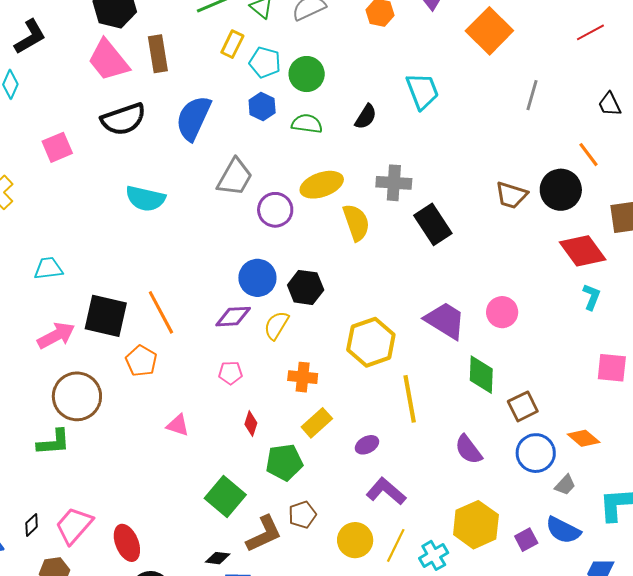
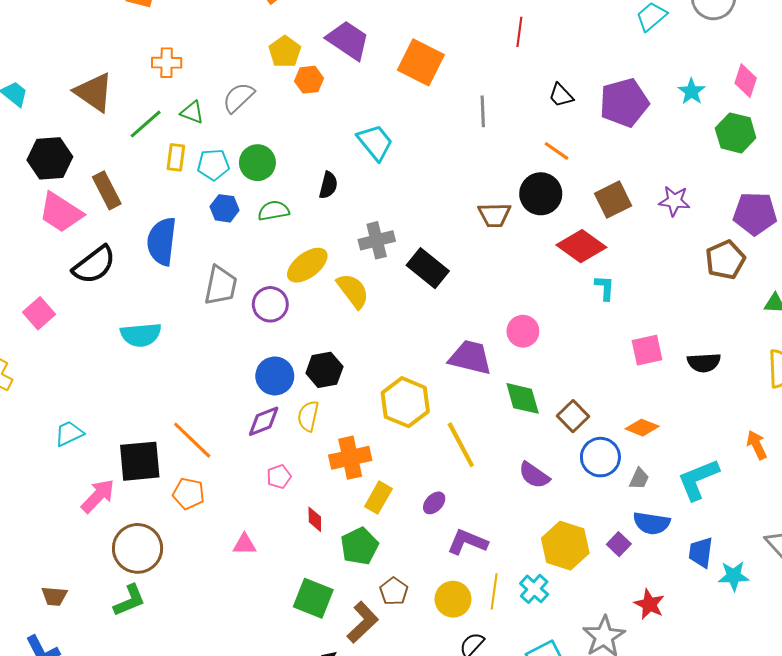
red line: (590, 32) -> (519, 32), turned -36
orange cross: (303, 377) -> (350, 458), size x1.4

